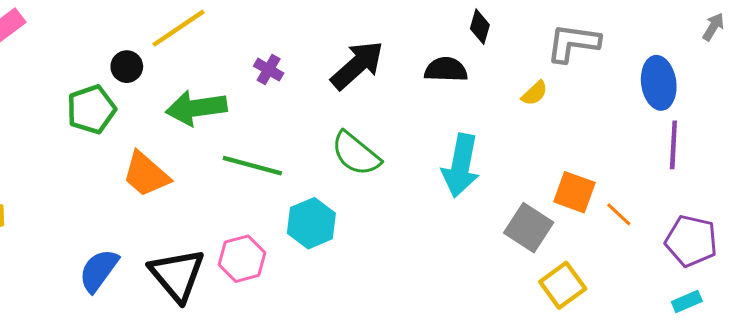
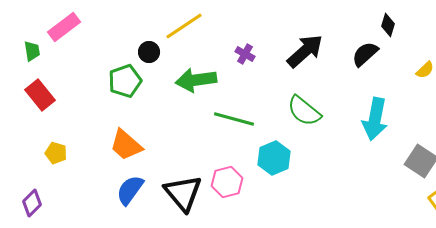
black semicircle: (446, 70) -> (365, 54), turned -44
orange trapezoid: (146, 174) -> (126, 145), moved

